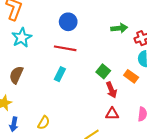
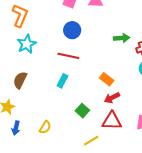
green square: (103, 71) -> (82, 111), moved
orange rectangle: (131, 76) -> (107, 79), moved
red arrow: (111, 90) -> (112, 98), turned 84
red triangle: (112, 114) -> (112, 121), size x1.5

